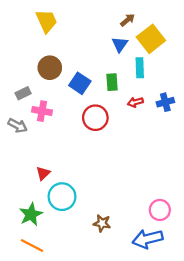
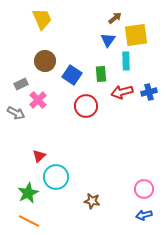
yellow square: (151, 39) -> (136, 35), turned 30
red arrow: (135, 102) -> (122, 92), size x1.5
pink cross: (42, 111) -> (38, 100), turned 36
blue arrow: (148, 239) -> (144, 215), moved, size x0.6

